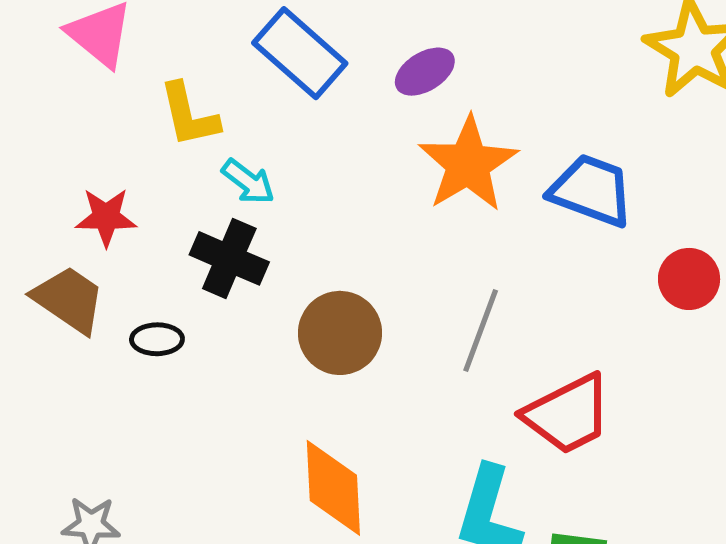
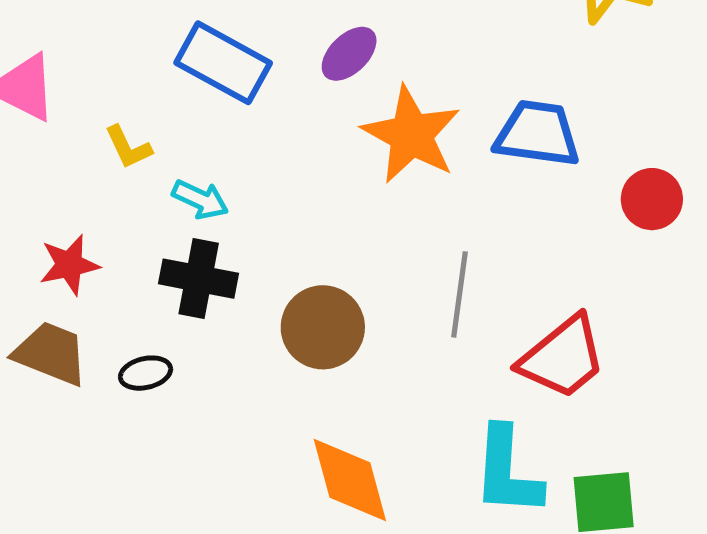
yellow L-shape: (189, 115) -> (128, 147), size x0.7

